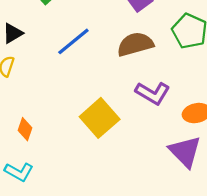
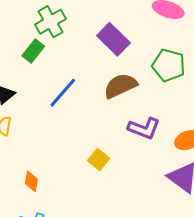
yellow square: (100, 118) -> (99, 160), size x0.6

